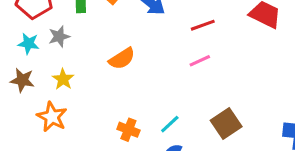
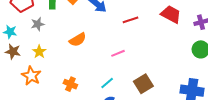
cyan star: (29, 43) -> (10, 32), moved
pink line: (200, 61) -> (118, 53), moved
orange cross: (128, 130) -> (70, 84), moved

